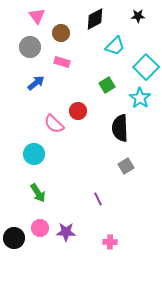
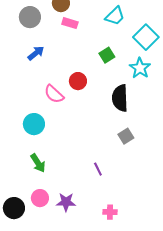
pink rectangle: (62, 62) -> (70, 23), moved

